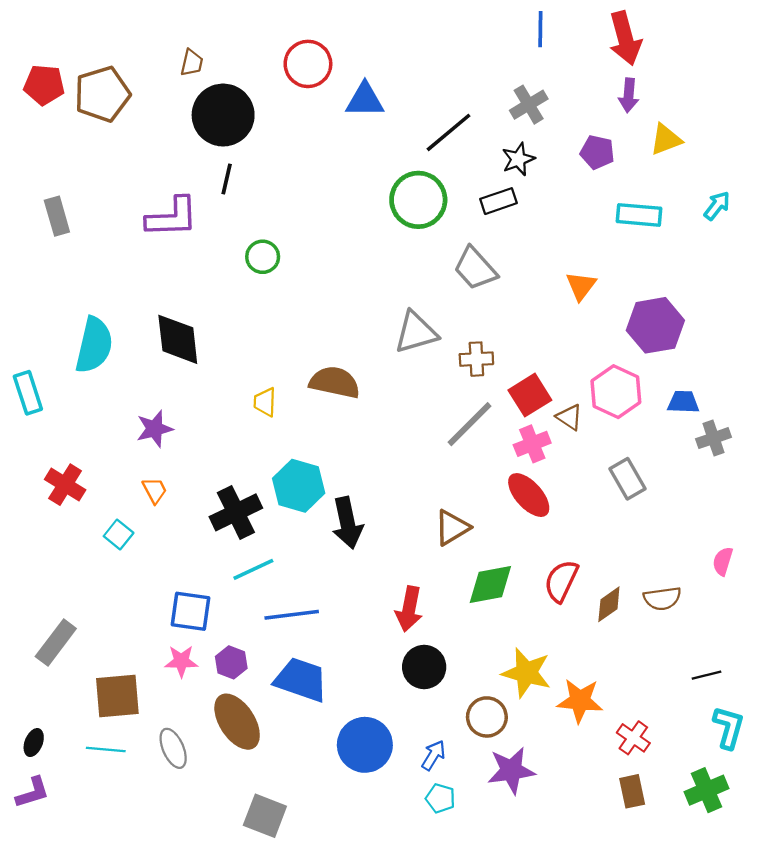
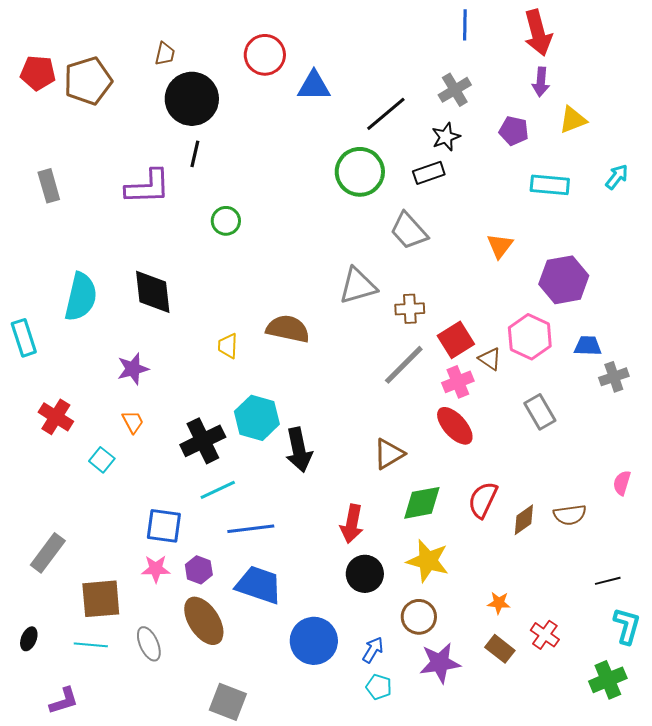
yellow star: (526, 673) -> (428, 561), moved
orange star: (580, 701) -> (499, 603), size x0.6
brown rectangle: (632, 791) -> (500, 649), moved, turned -40
purple L-shape: (33, 792) -> (64, 701), moved

